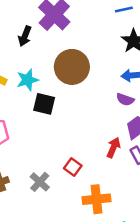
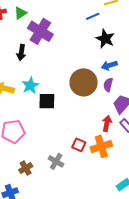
brown circle: (72, 67) -> (84, 82), moved
purple semicircle: (125, 99) -> (108, 85), turned 96
orange cross: (97, 199) -> (101, 146), moved

